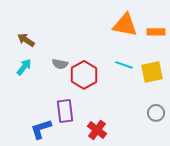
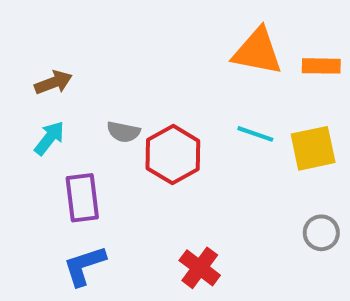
brown arrow: (26, 40) -> (53, 82), turned 126
purple rectangle: (65, 111) -> (82, 198), moved

